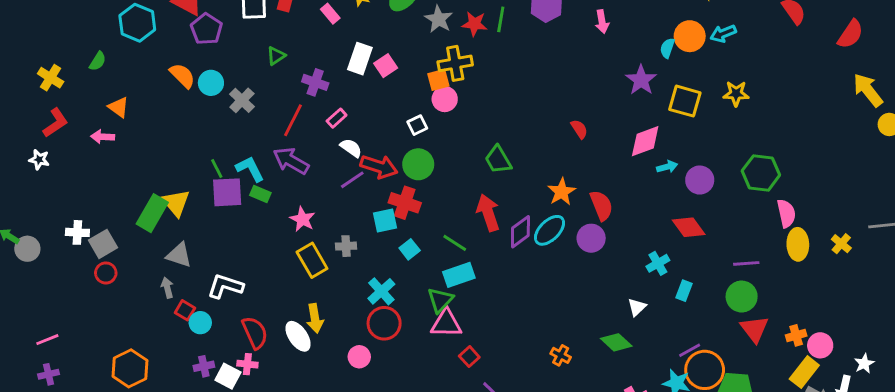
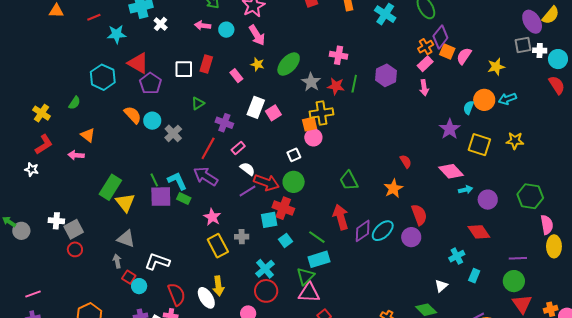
pink diamond: (645, 141) -> (451, 171), turned 65
orange star: (562, 192) -> (393, 188), moved
green rectangle: (152, 213) -> (110, 187), moved

